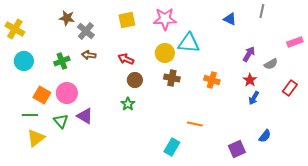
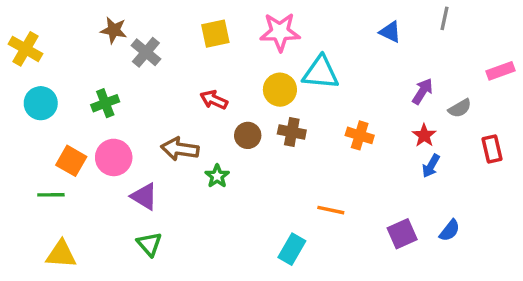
brown arrow: (89, 55) -> (180, 149), moved, size x1.5
brown circle: (135, 80) -> (248, 135), moved
red rectangle: (290, 88) -> (492, 149), turned -49
green triangle: (61, 121) -> (149, 244), moved
yellow triangle: (36, 138) -> (61, 254), moved, turned 42
purple square: (237, 149) -> (402, 234), moved

